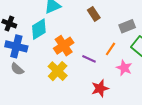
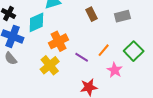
gray rectangle: (127, 26) -> (122, 16), moved

